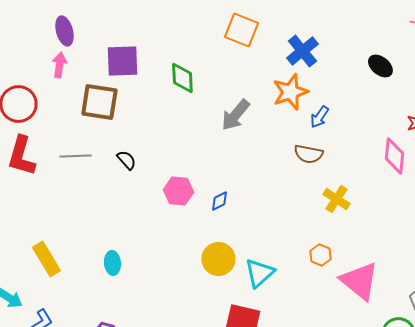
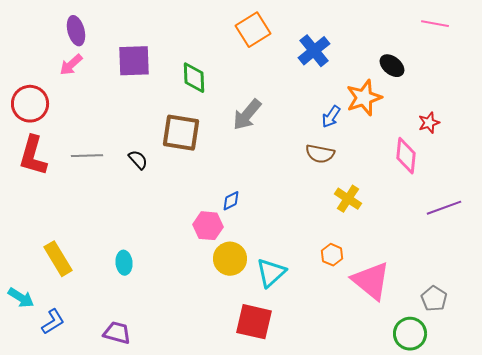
orange square: (241, 30) -> (253, 30), turned 36
pink arrow: (59, 65) -> (71, 65), turned -140
orange star: (290, 92) -> (364, 98), moved
brown square: (99, 102) -> (181, 133), moved
pink hexagon: (178, 191) -> (208, 226), moved

